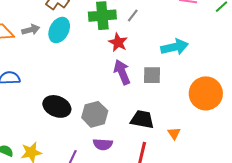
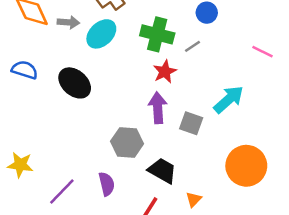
cyan arrow: (175, 47) -> (229, 99), turned -48
black ellipse: (57, 106) -> (75, 83), moved
gray hexagon: (95, 114) -> (127, 143), moved
purple semicircle: (103, 144) -> (107, 184), turned -126

